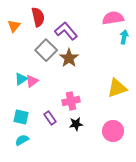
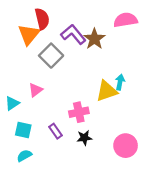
orange triangle: (14, 26) -> (29, 34), moved, size x1.5
cyan arrow: (124, 37) -> (120, 82), moved
brown star: (69, 58) -> (94, 39), moved
cyan triangle: (21, 79) -> (12, 103), moved
yellow triangle: (117, 88) -> (107, 91), moved

